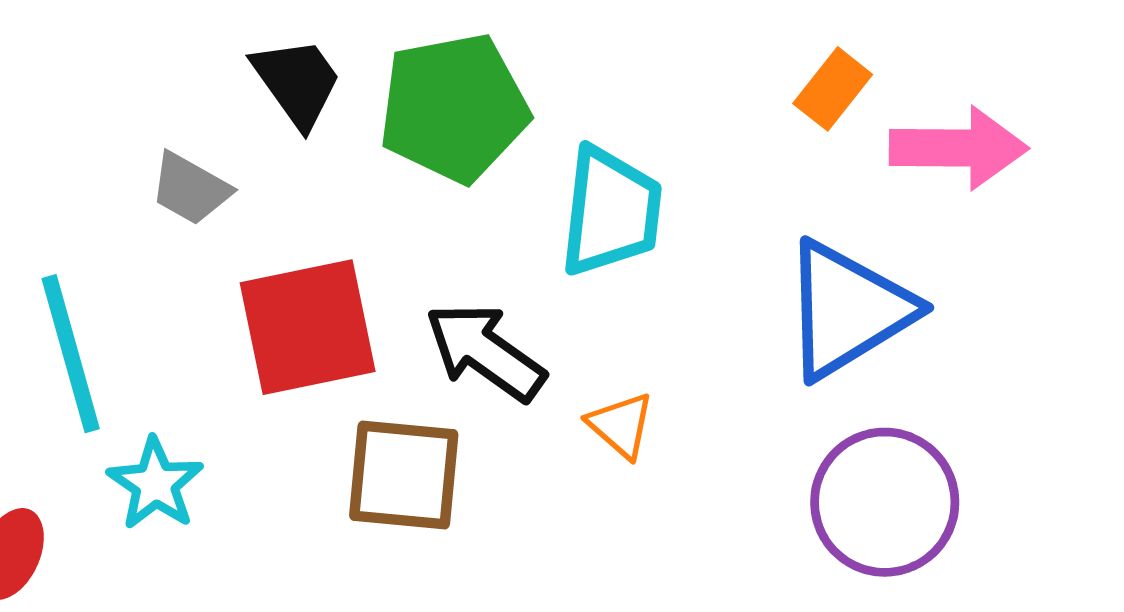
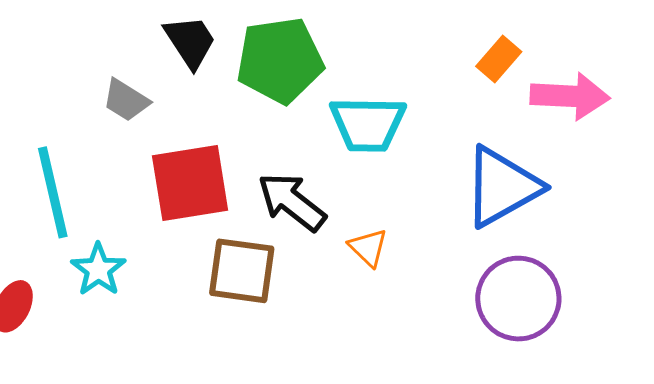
cyan trapezoid: (611, 211) -> (368, 124), turned 82

